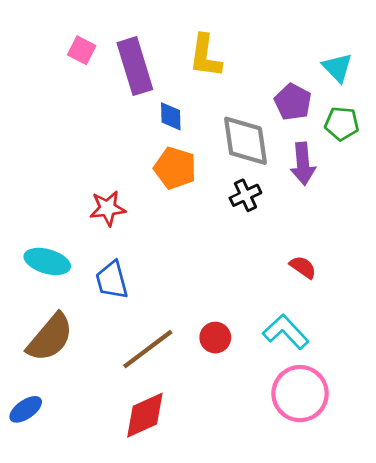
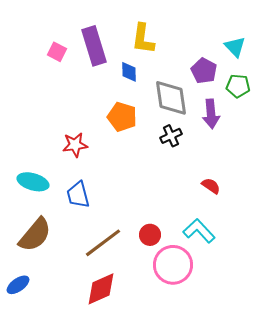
pink square: (82, 50) -> (57, 52), moved
blue diamond: (171, 116) -> (129, 72), moved
pink circle: (300, 394) -> (173, 265), moved

